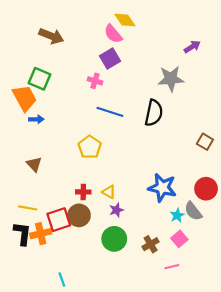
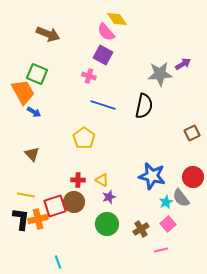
purple arrow: (192, 47) -> (183, 64), moved
purple square: (110, 58) -> (103, 55), turned -30
blue arrow: (36, 119) -> (34, 112), turned 32
brown square: (205, 142) -> (192, 133), turned 35

